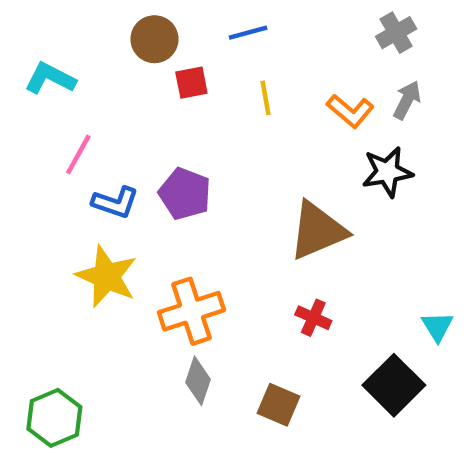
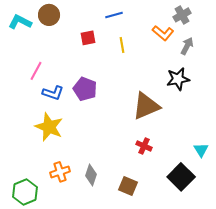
brown circle: (154, 39) -> (49, 15), moved
cyan L-shape: (50, 78) -> (20, 22), moved
orange L-shape: (350, 111) -> (163, 33), moved
orange cross: (191, 311) -> (60, 172), moved, size x0.7

